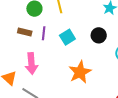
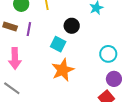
black circle: (99, 35) -> (72, 26), moved
cyan square: (67, 37) -> (58, 44), moved, turned -35

